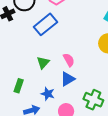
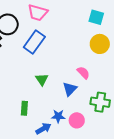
pink semicircle: (69, 60) -> (83, 73), moved
blue star: (48, 94) -> (58, 116), moved

